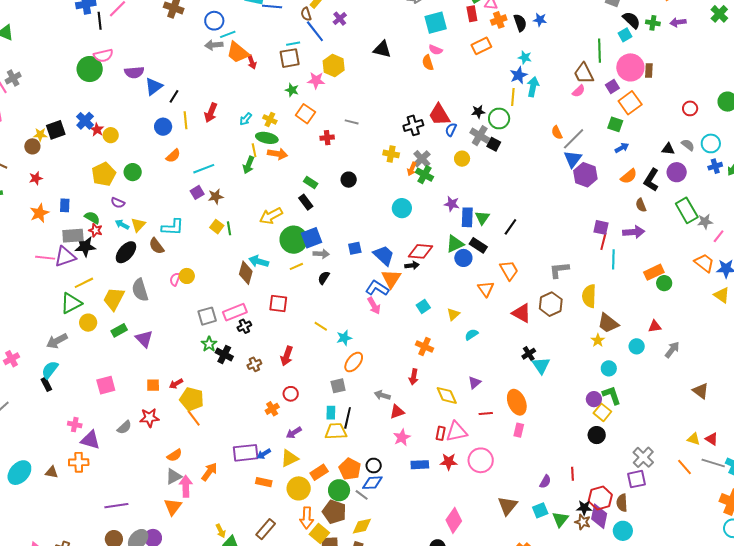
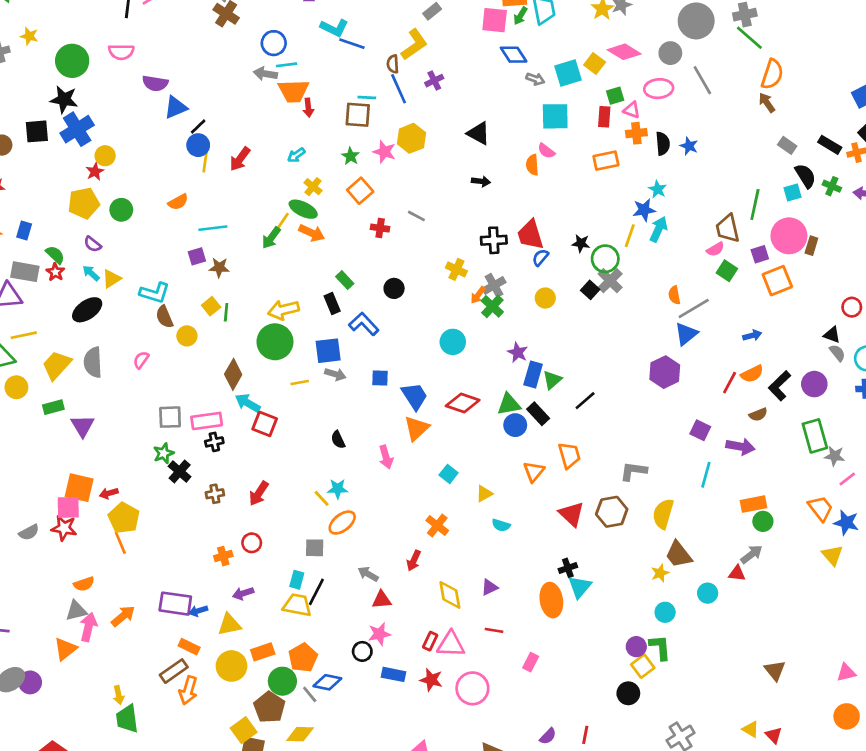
orange trapezoid: (238, 52) -> (293, 91), turned -55
green circle: (90, 69) -> (72, 61), moved
cyan arrow: (246, 119) -> (296, 155), moved
blue cross: (85, 121) -> (77, 129), size x1.4
green square: (615, 124) -> (727, 271), moved
blue circle: (163, 127) -> (198, 145), moved
red star: (97, 130) -> (95, 172), moved
yellow star: (40, 135) -> (29, 36), moved
gray cross: (480, 136) -> (610, 281), moved
black triangle: (668, 149) -> (832, 335), moved
yellow line: (254, 150) -> (283, 221), turned 32
purple hexagon: (585, 175) -> (665, 372), moved
brown semicircle: (641, 205) -> (758, 415), turned -104
green circle: (294, 240) -> (275, 342), moved
red line: (603, 241) -> (730, 383), moved
black star: (85, 246) -> (64, 99), moved
brown semicircle: (156, 246) -> (164, 317), moved
cyan arrow: (259, 261) -> (248, 403), moved
black arrow: (412, 265) -> (481, 181), moved
yellow circle: (187, 276) -> (187, 336), moved
black semicircle: (324, 278) -> (338, 440), moved, turned -72
blue L-shape: (377, 288) -> (364, 324), moved
cyan square: (423, 306) -> (449, 474), turned -32
yellow line: (321, 326) -> (322, 498), moved
cyan semicircle: (471, 335) -> (501, 525), turned -144
gray arrow: (672, 350) -> (752, 554), moved
pink square: (106, 385) -> (68, 507), moved
orange square: (153, 385) -> (79, 488), size x1.6
orange ellipse: (517, 402) -> (551, 600), moved
black circle: (374, 466) -> (362, 651), moved
orange arrow: (307, 518) -> (188, 690), moved
brown rectangle: (266, 529) -> (174, 671), moved

